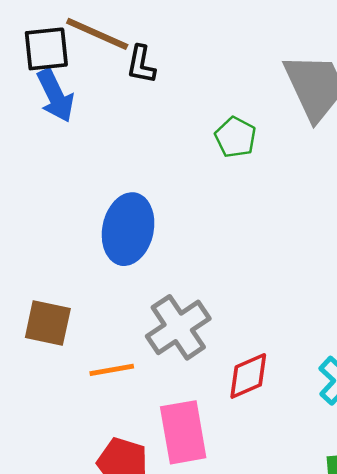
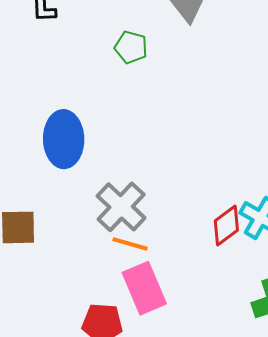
orange line: (112, 370) -> (130, 244), moved, turned 39
red diamond: (248, 376) -> (226, 225), moved

